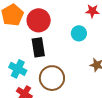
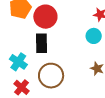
cyan circle: (79, 33) -> (94, 36), moved

